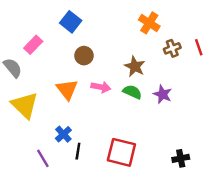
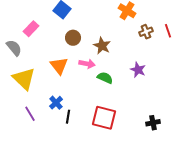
brown star: (135, 66) -> (102, 46), moved
green semicircle: (132, 92) -> (105, 78), moved
purple line: (43, 158) -> (30, 114), moved

